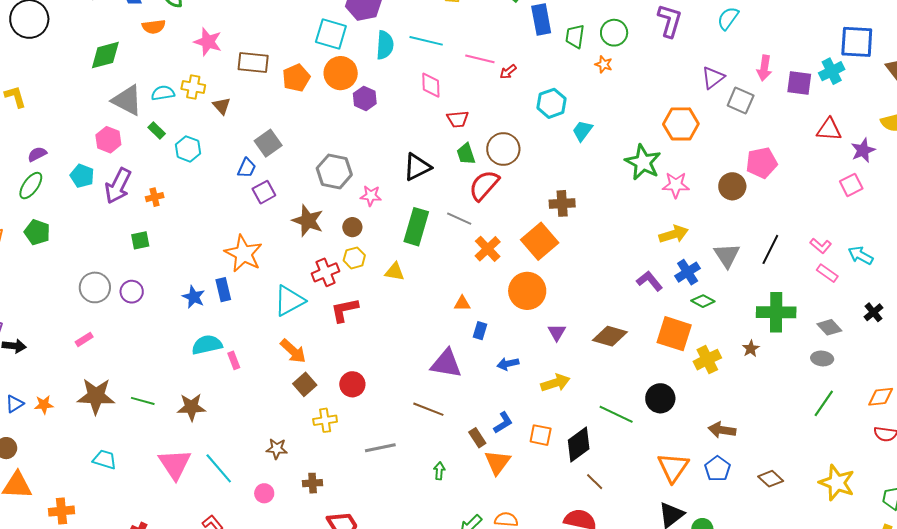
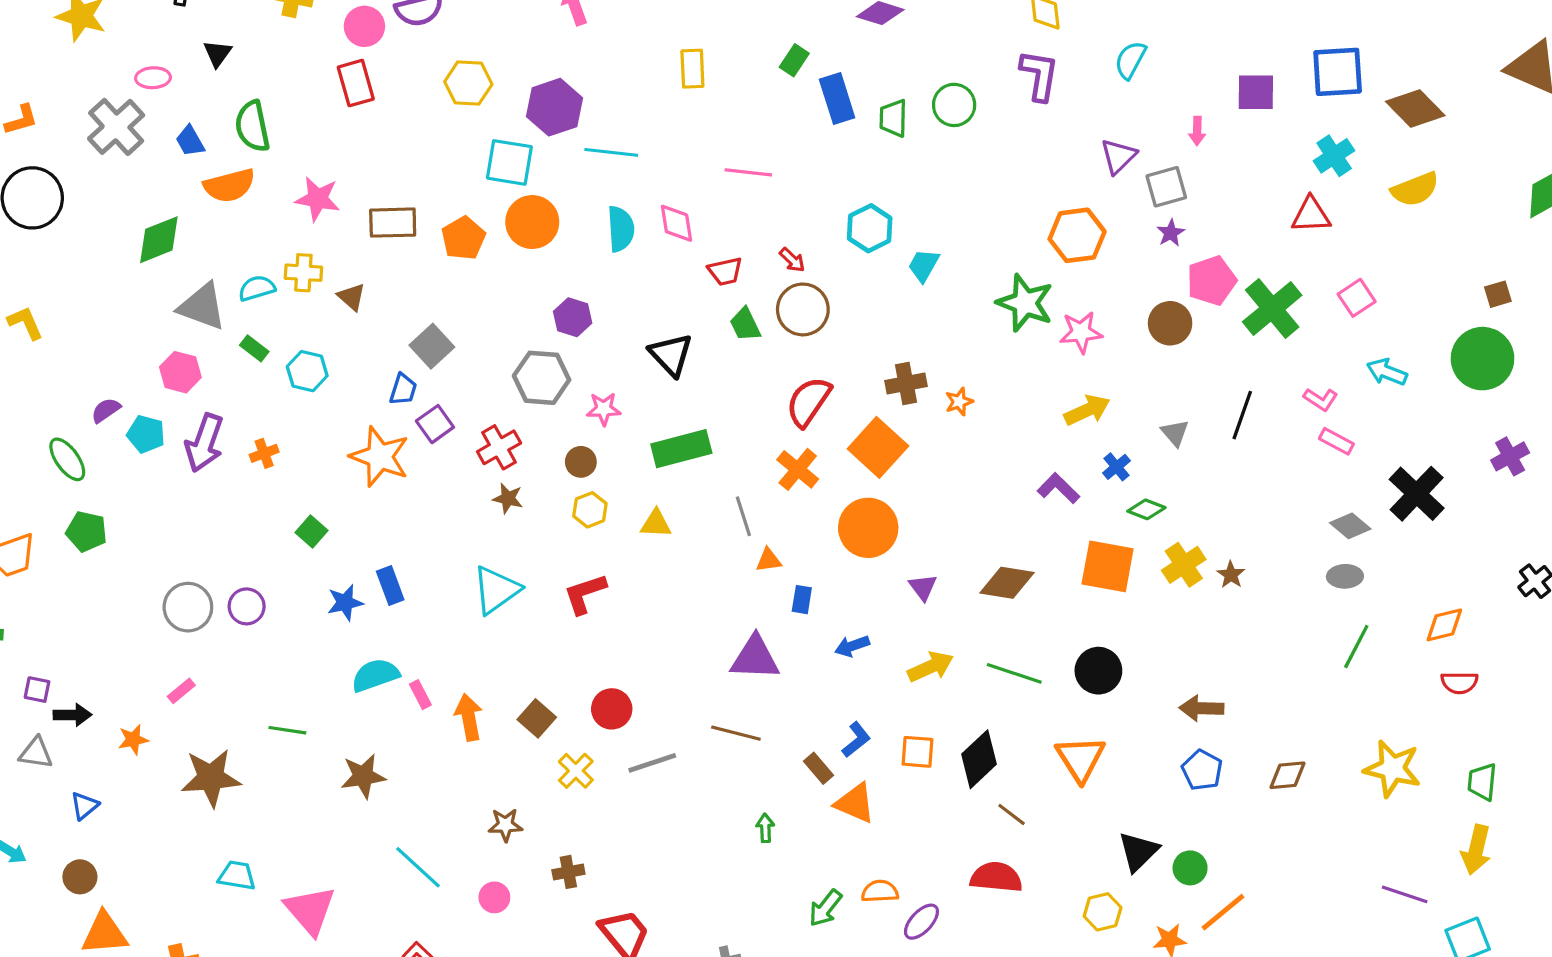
orange semicircle: (154, 27) -> (229, 186), size x1.4
cyan line: (426, 41) -> (611, 152), moved
cyan semicircle: (385, 45) -> (621, 229), moved
orange star: (604, 64) -> (959, 402), moved, turned -30
pink arrow: (764, 68) -> (1197, 131), size x0.7
cyan cross: (832, 71) -> (1334, 156), moved
red arrow: (508, 72) -> (792, 260), moved, turned -90
purple square: (799, 83) -> (1256, 92), moved
purple hexagon: (365, 98) -> (573, 317), moved
gray square: (741, 100) -> (1166, 187), turned -32
purple star: (863, 150) -> (1171, 233), moved, size x0.7
purple semicircle: (37, 154) -> (106, 410), moved
black triangle: (417, 167) -> (671, 355), turned -40
red semicircle: (484, 185) -> (808, 402), moved
green ellipse: (31, 186) -> (67, 459), turned -64
gray line: (459, 219) -> (743, 516), moved, turned 55
brown star: (308, 221) -> (508, 498), moved, size x0.6
green rectangle: (416, 227) -> (681, 449), turned 66
green square: (140, 240) -> (312, 531), moved, turned -30
orange star: (243, 254) -> (380, 457), moved
gray triangle: (727, 255) -> (1175, 433), size x0.7
cyan arrow: (861, 255) -> (1387, 372), moved
red cross: (326, 272) -> (499, 447), moved
blue cross: (688, 272) -> (1116, 467), size x0.7
blue star: (194, 297) -> (345, 603), turned -30
green cross: (776, 312) -> (1272, 309), moved, turned -33
black cross: (873, 312) -> (1417, 494), size x1.8
orange arrow: (293, 351) -> (469, 717), moved, turned -136
yellow cross: (707, 360) -> (1184, 565), moved
green line: (143, 401) -> (287, 730), moved
orange star: (44, 405) -> (133, 740), moved
green line: (616, 414) -> (1014, 673), moved
yellow cross: (325, 420) -> (576, 771), turned -30
gray line: (380, 448) -> (652, 763), moved
orange triangle: (498, 462) -> (855, 803), turned -36
pink triangle: (175, 464) -> (310, 910), moved
orange triangle: (673, 467) -> (1080, 759), moved
brown diamond: (771, 479) -> (1287, 775), turned -40

